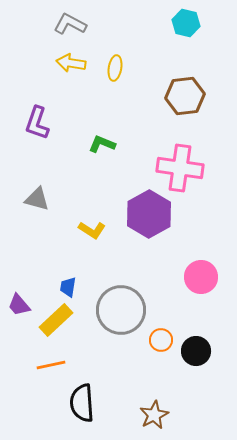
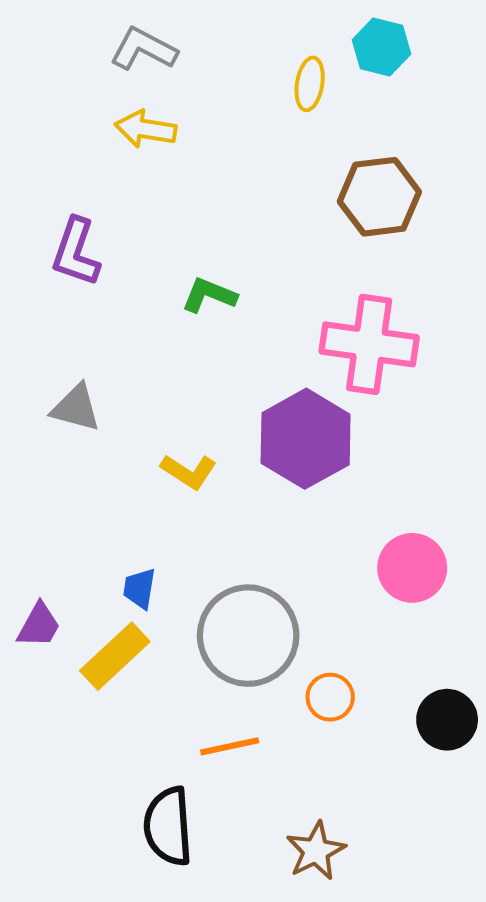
yellow ellipse: (115, 68) -> (310, 84), moved
purple trapezoid: (19, 305) -> (39, 625), turned -110
black circle: (196, 351) -> (447, 720), moved
orange line: (51, 365) -> (230, 746), moved

